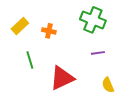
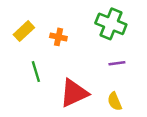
yellow semicircle: (108, 85) -> (115, 101), moved

